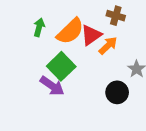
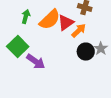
green square: (61, 66) -> (18, 46), moved
black circle: (117, 92) -> (86, 52), moved

